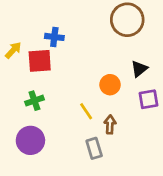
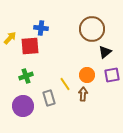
brown circle: (127, 20) -> (92, 29), moved
orange circle: (110, 85) -> (87, 75), moved
gray rectangle: (94, 148) -> (49, 98), moved

